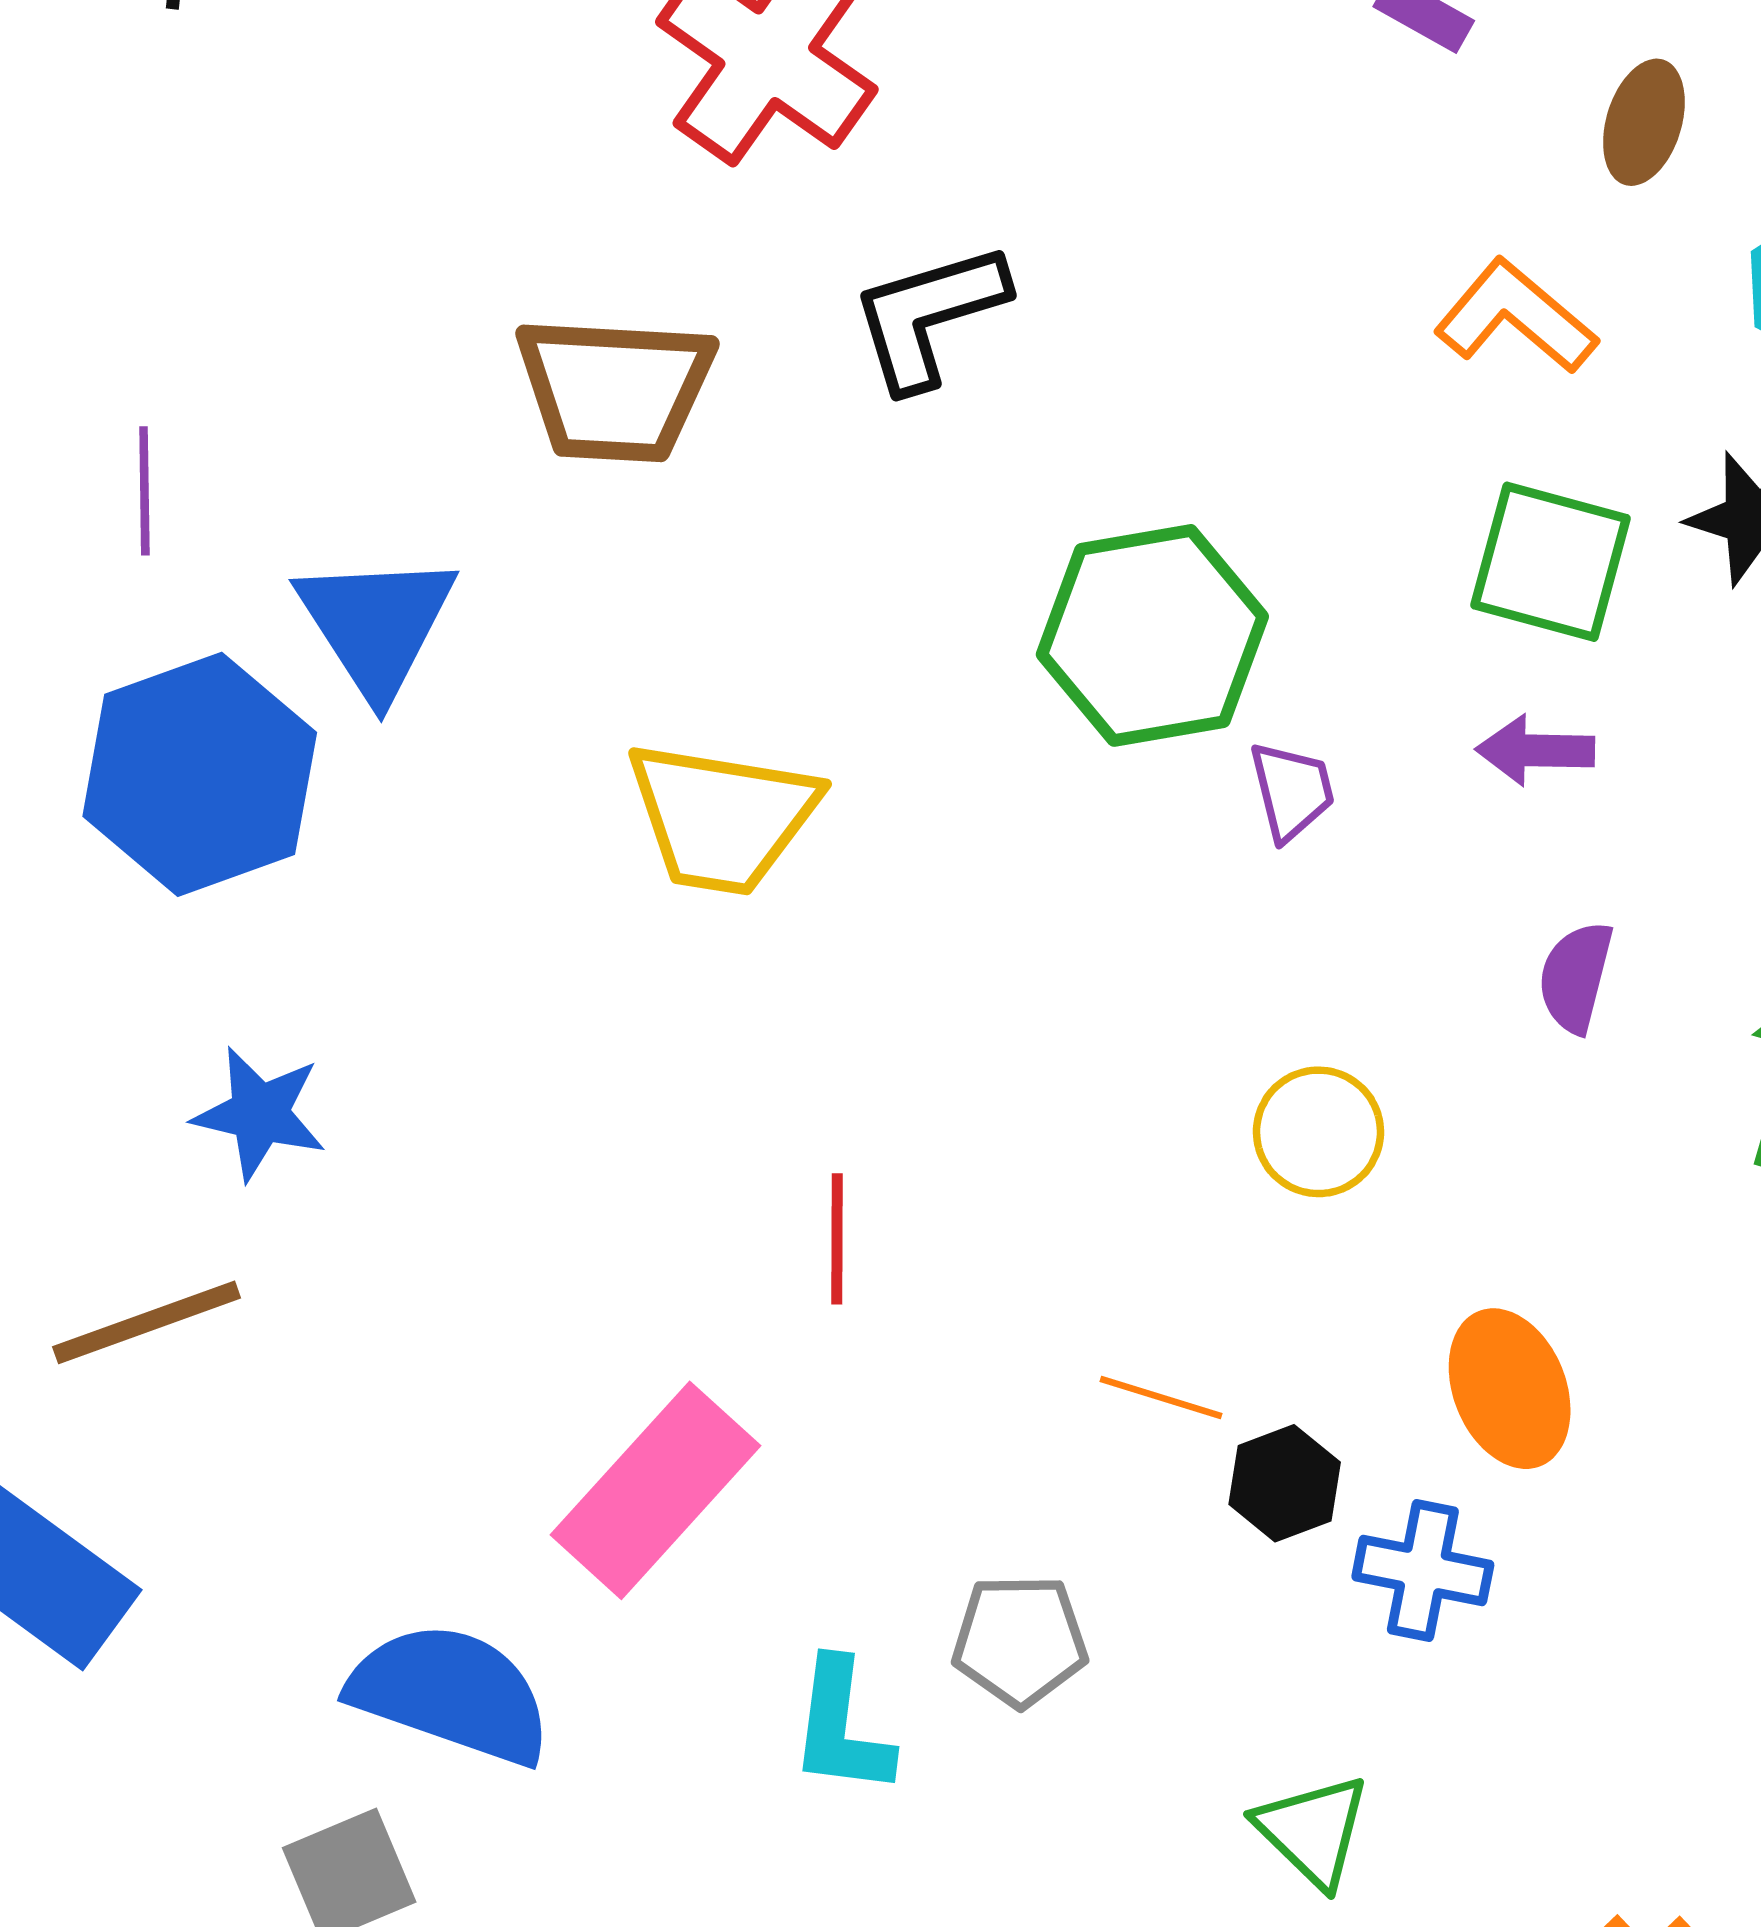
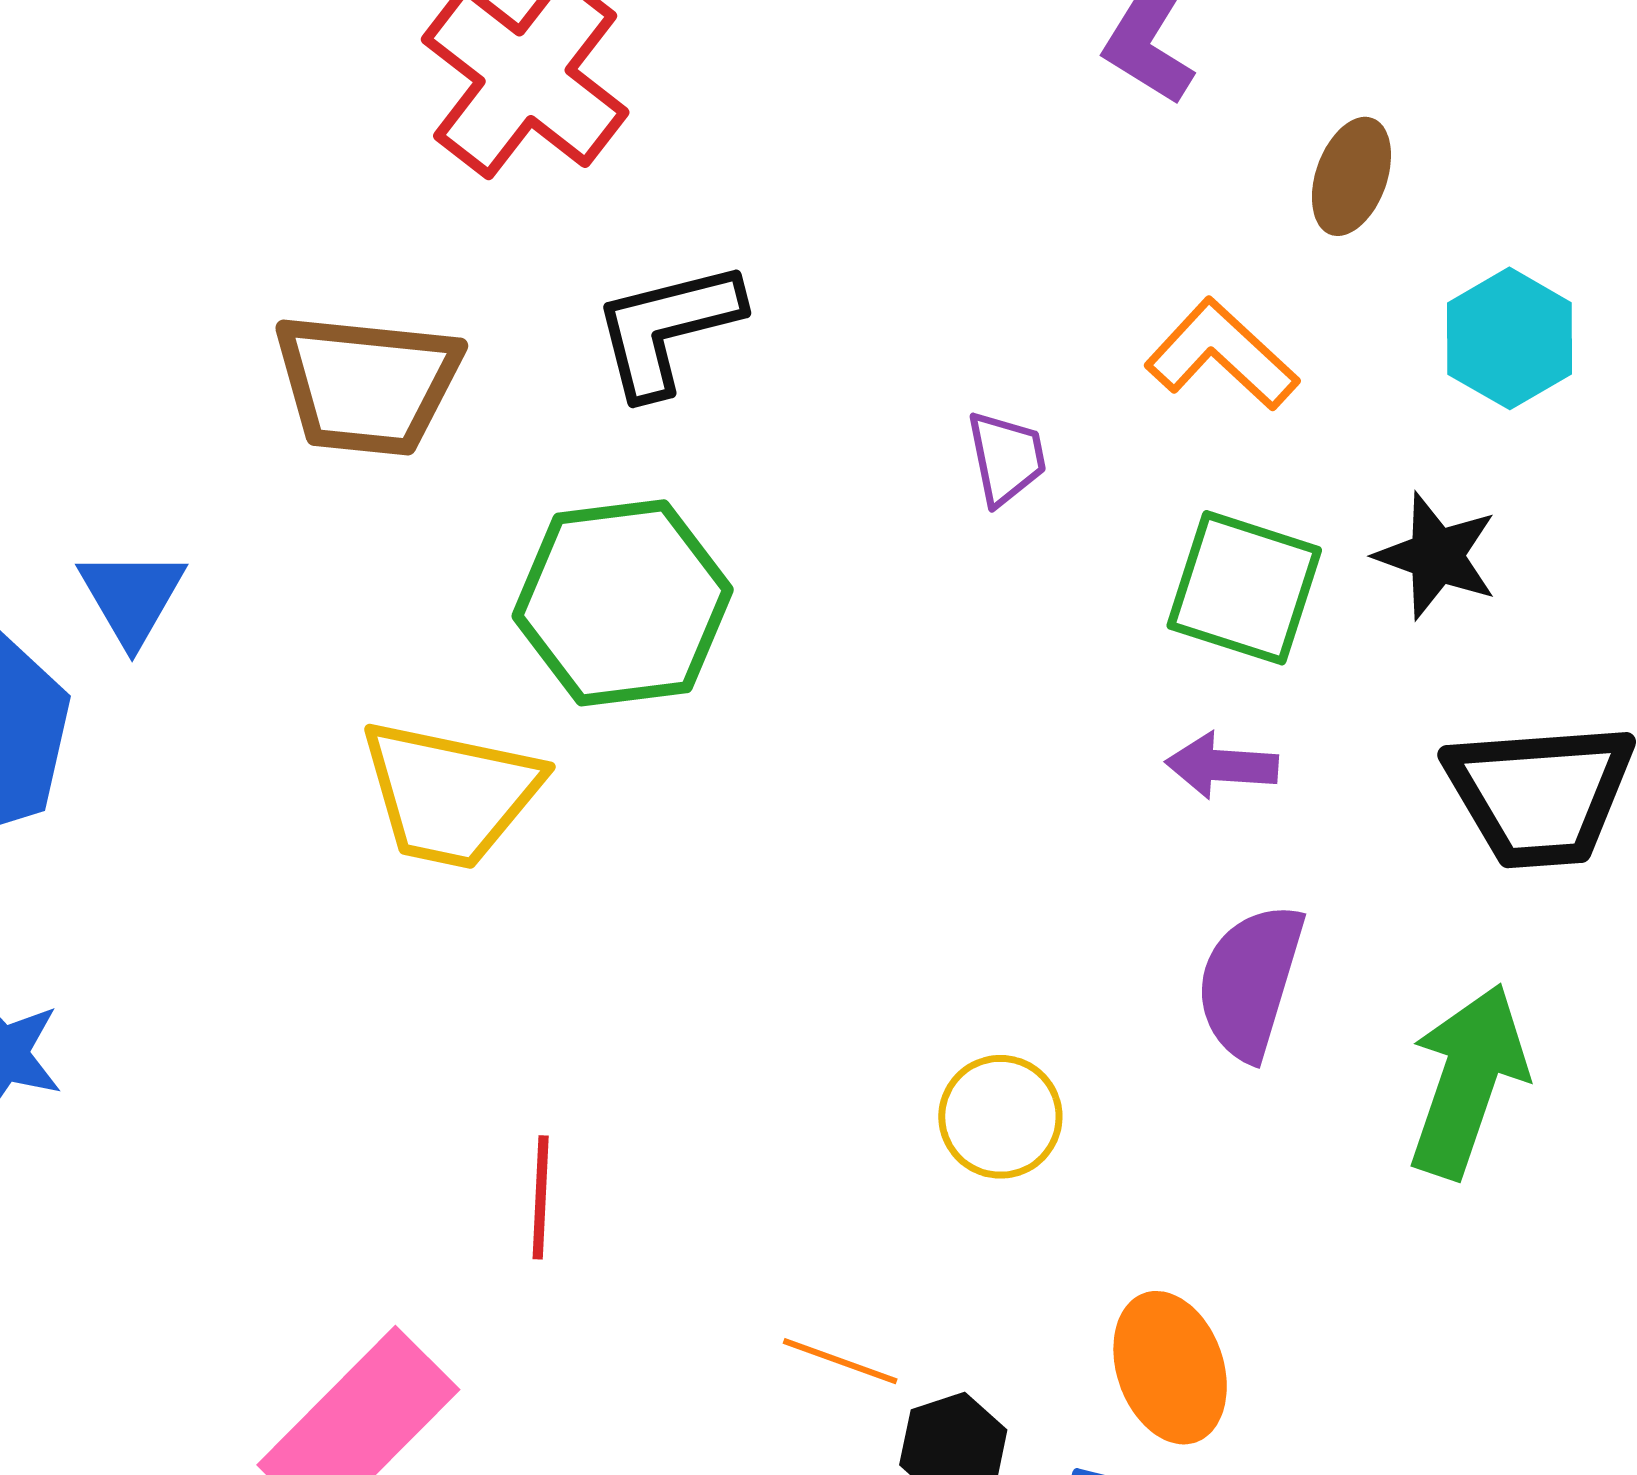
blue triangle: (376, 625) -> (132, 597), size x0.7
green hexagon: (1152, 635) -> (623, 603), moved
purple trapezoid: (1292, 791) -> (1006, 458), moved
purple semicircle: (1576, 977) -> (1250, 981), size x1.5

